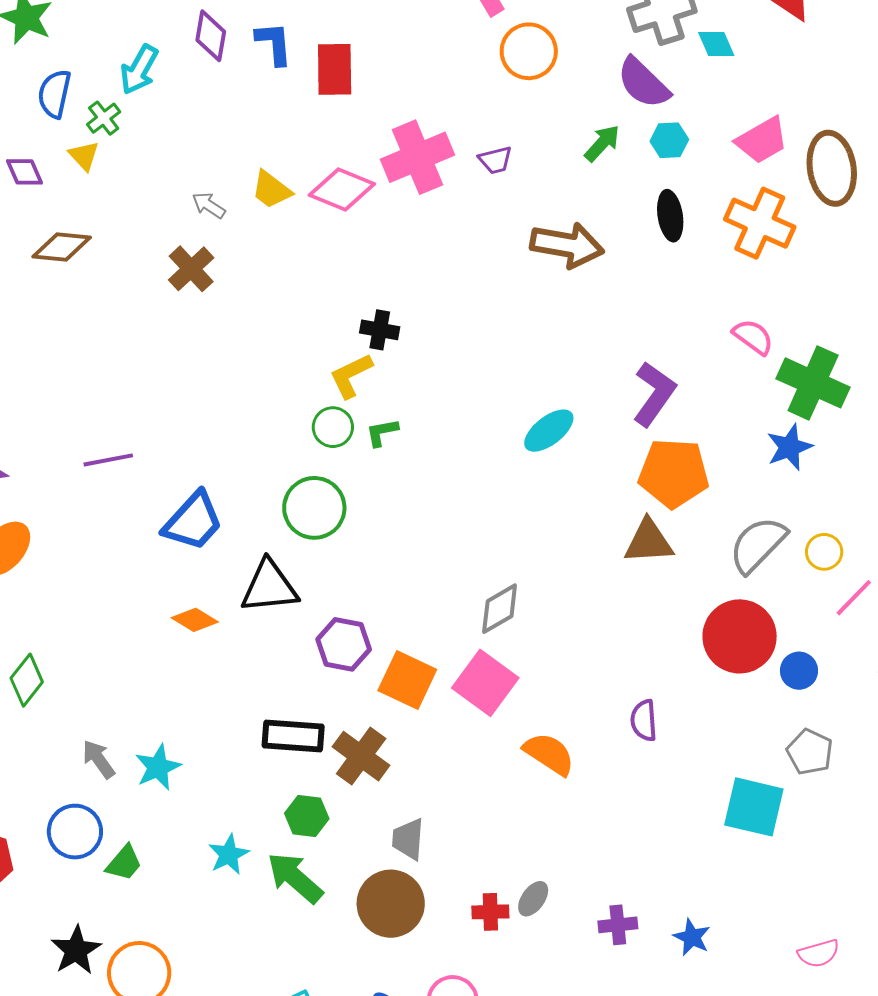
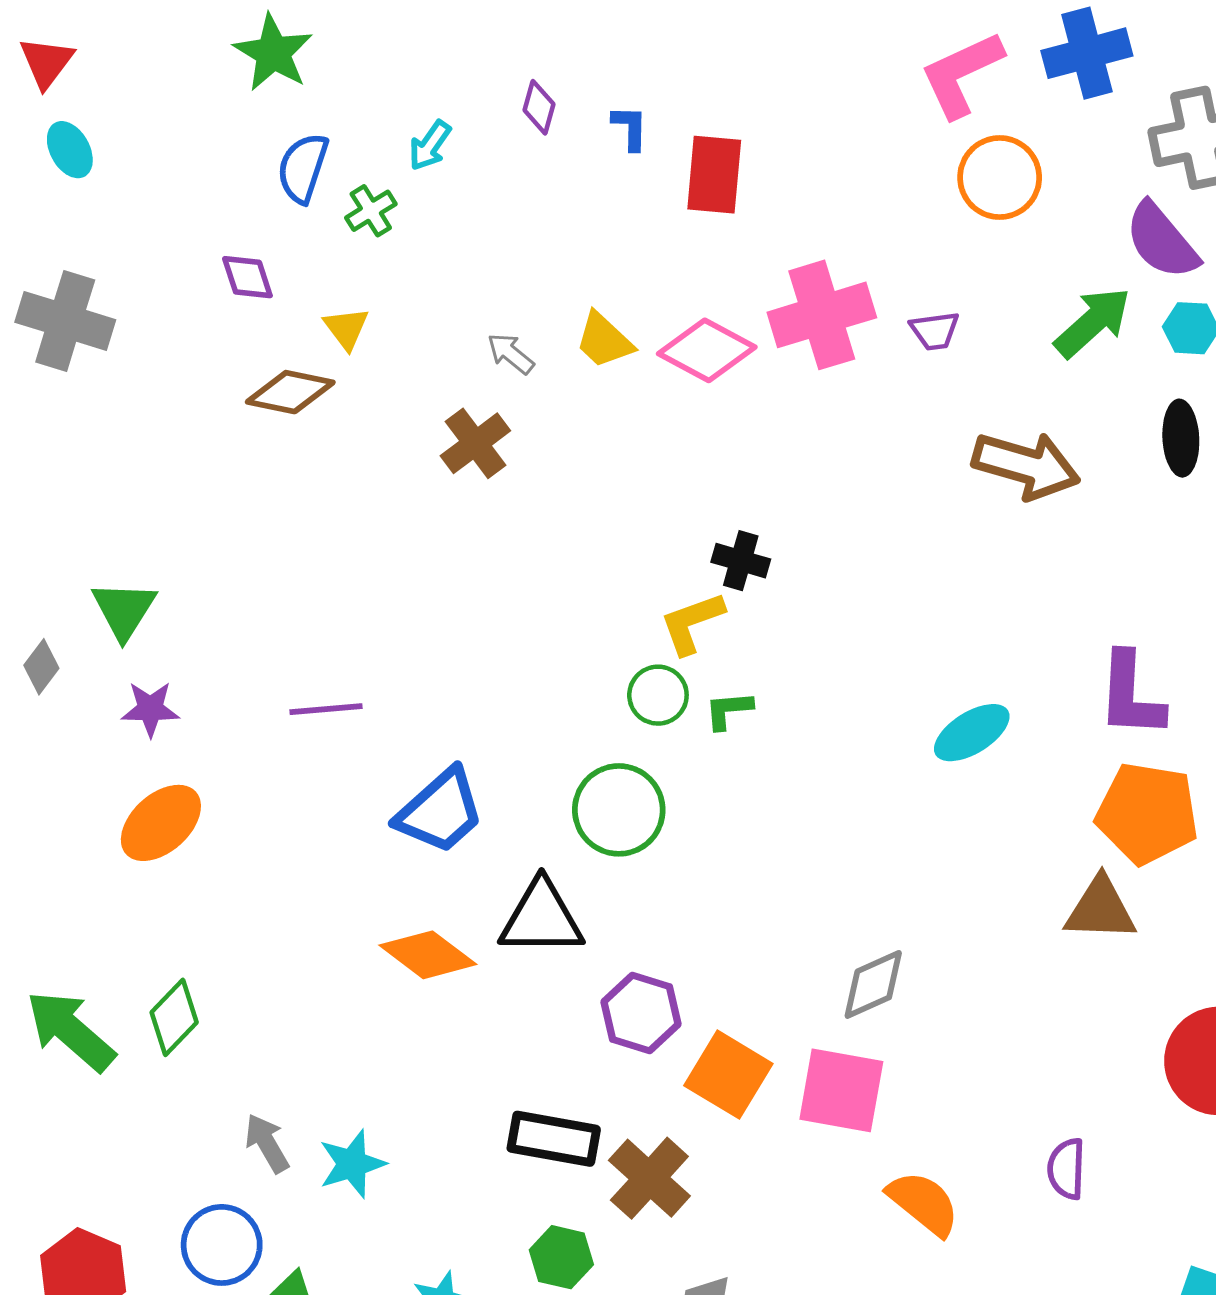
purple diamond: (211, 36) -> (539, 107), size x0.7
blue L-shape: (274, 43) -> (630, 128), size x0.7
cyan arrow: (139, 70) -> (430, 145), size x0.7
green arrow: (602, 143) -> (1093, 322), size x1.4
yellow triangle: (84, 156) -> (346, 328), moved
purple L-shape: (654, 394) -> (1131, 695), turned 142
orange diamond: (195, 620) -> (428, 955), size x1.4
pink square: (485, 683) -> (841, 1090), turned -32

